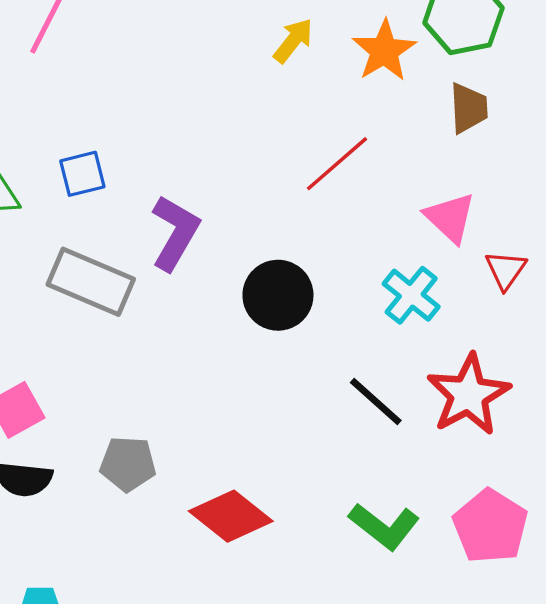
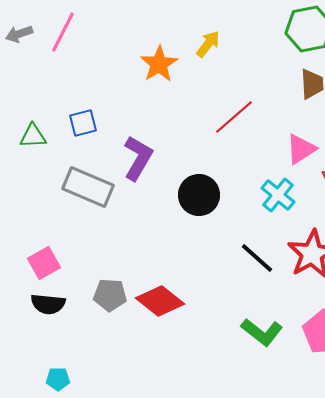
orange star: (384, 51) -> (159, 64), moved
pink triangle: (450, 218) -> (301, 149), turned 44
red diamond: (231, 516) -> (160, 301), moved

